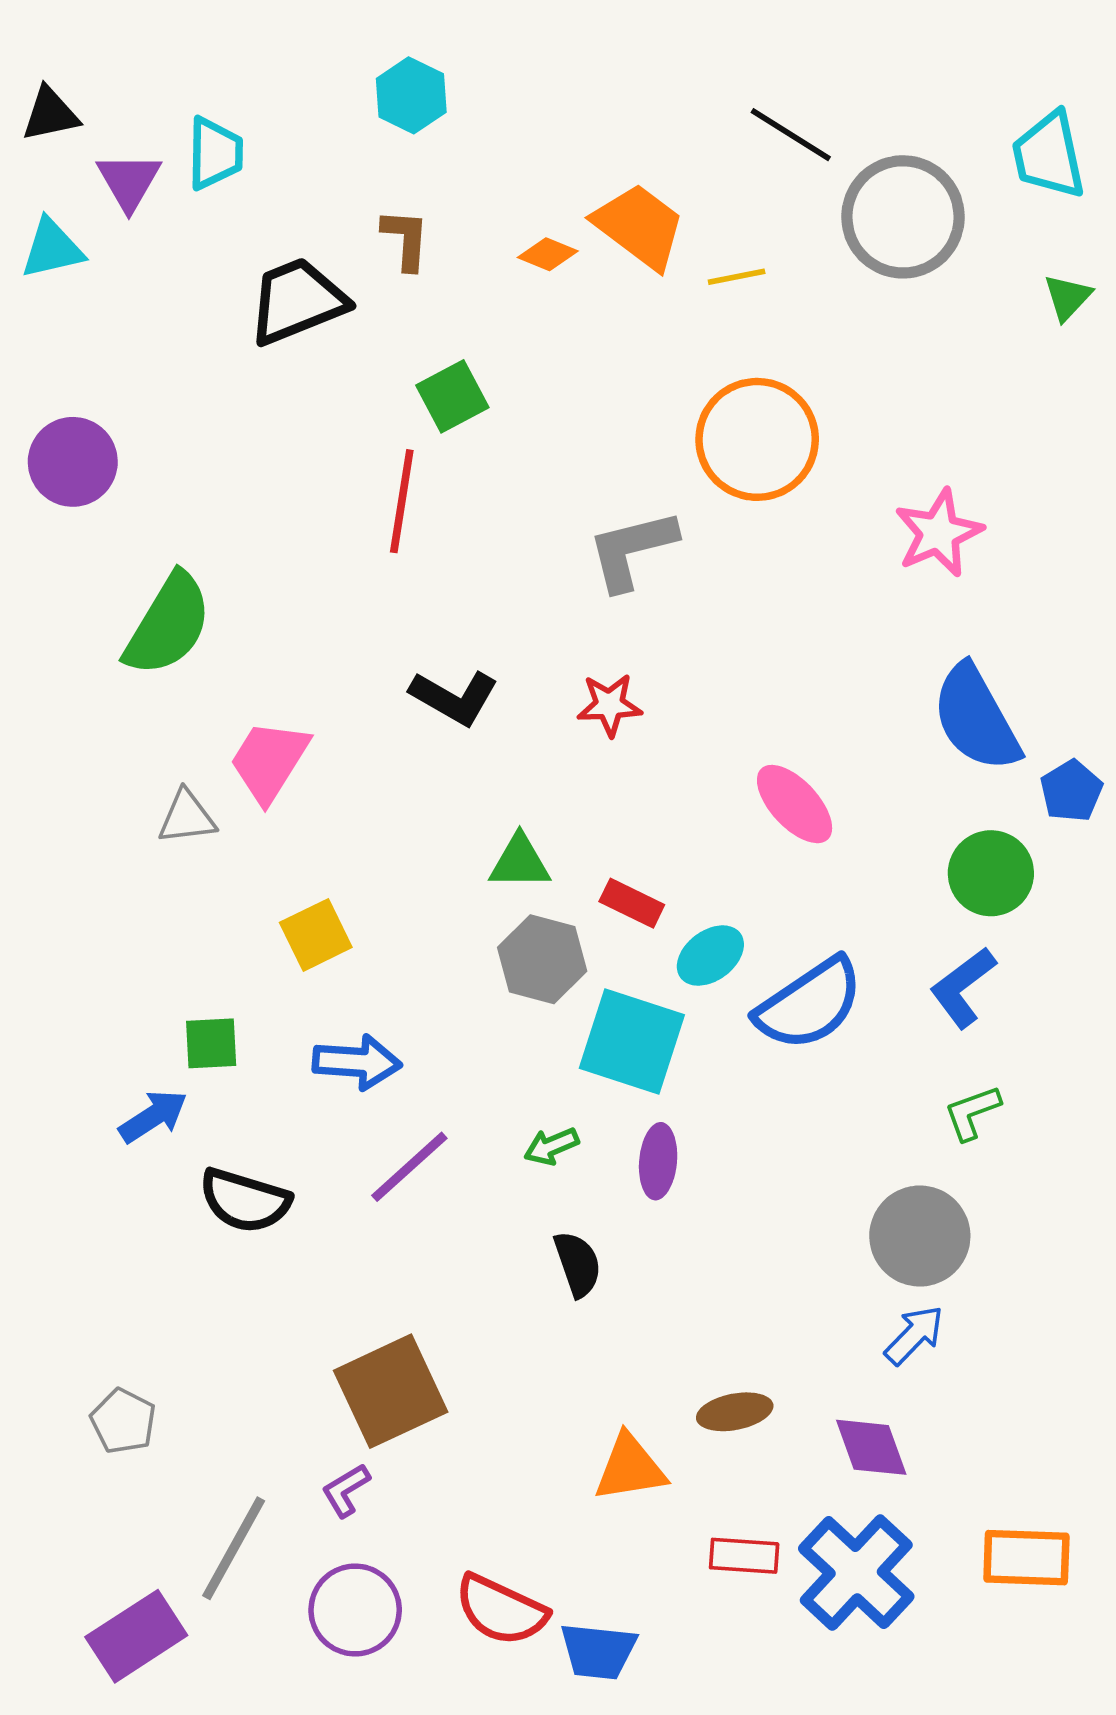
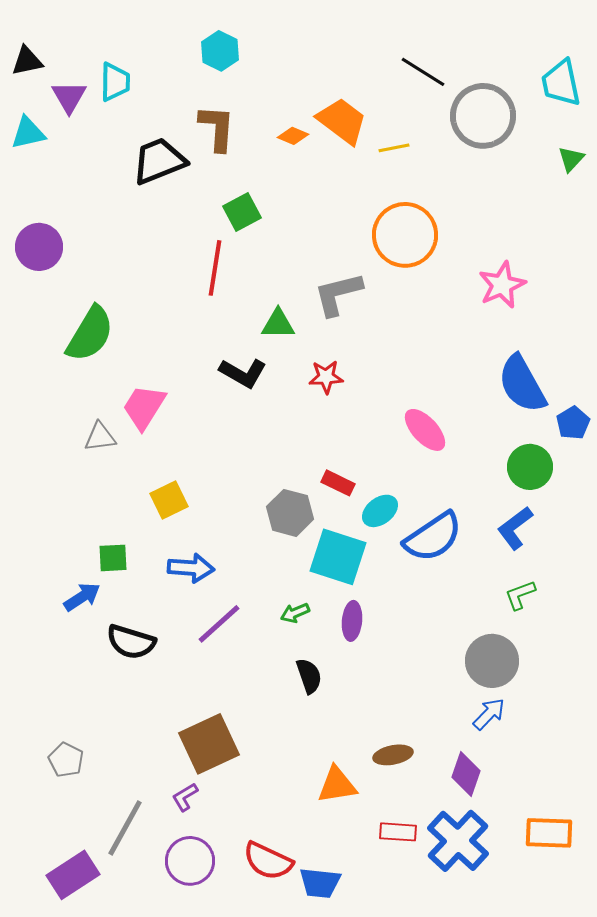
brown L-shape: (406, 239) -> (217, 128), size x1.4
green triangle: (520, 862) -> (278, 324), moved
purple diamond: (871, 1447) -> (466, 774), turned 39

